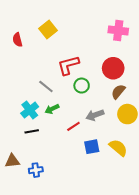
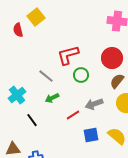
yellow square: (48, 30) -> (36, 17), moved
cyan cross: (30, 110) -> (17, 95), moved
black line: (32, 131) -> (32, 120), turned 64

